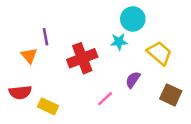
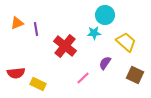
orange triangle: (29, 56) -> (17, 23), moved, turned 48
red cross: (82, 58) -> (65, 46), turned -30

